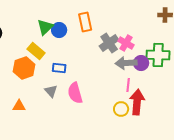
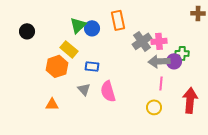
pink cross: (126, 43) -> (159, 41), turned -35
green cross: (158, 55) -> (182, 53), moved, size x0.6
red arrow: (137, 102) -> (190, 100), moved

